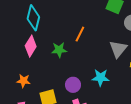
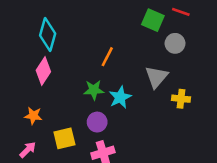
green star: (59, 50) -> (94, 90), moved
cyan star: (100, 78) -> (120, 97), moved, turned -30

